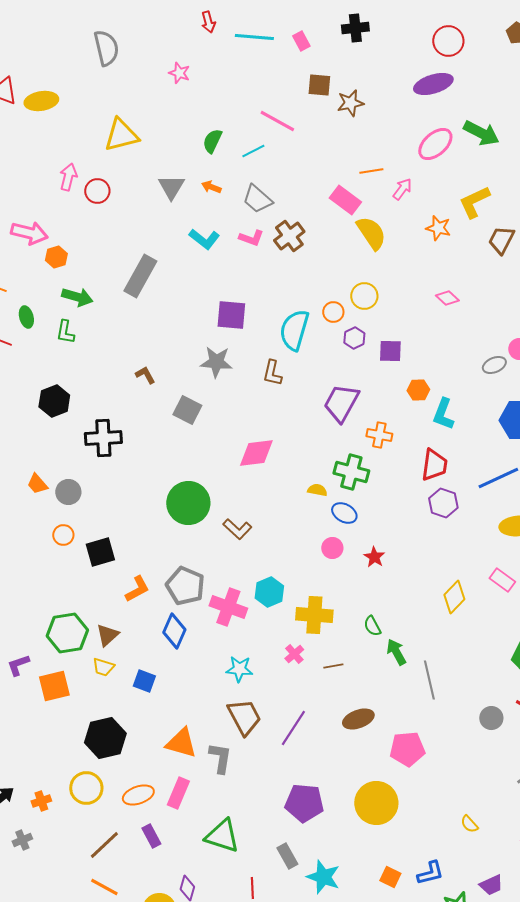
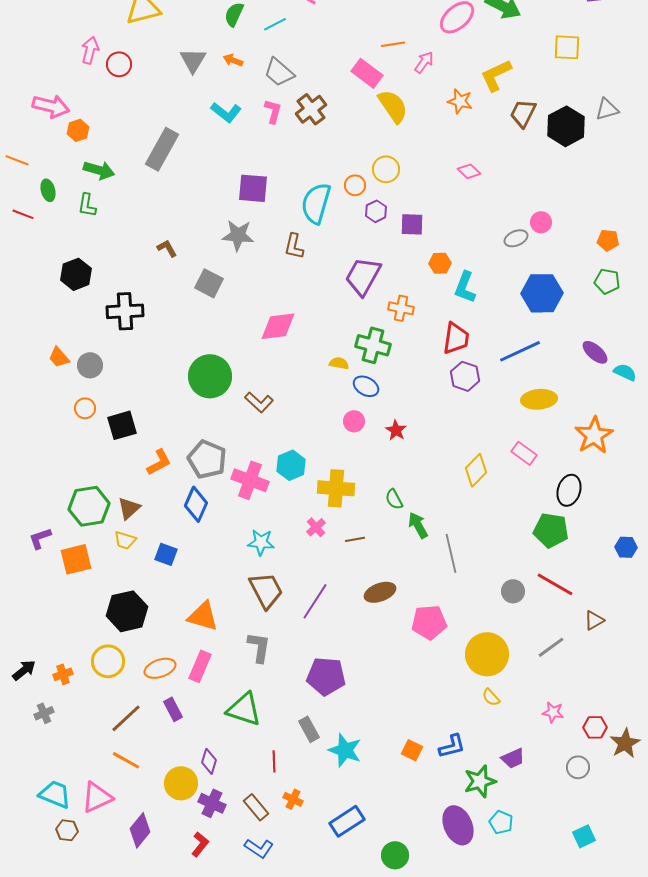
pink L-shape: (251, 238) -> (273, 111), turned -95
gray L-shape: (220, 758) -> (259, 647), moved
yellow circle: (376, 803) -> (487, 654), moved

